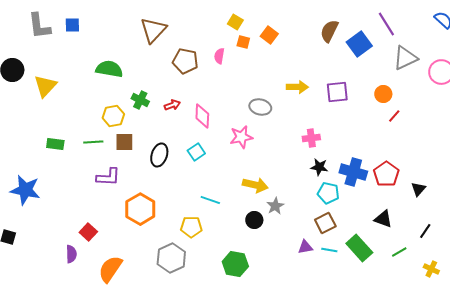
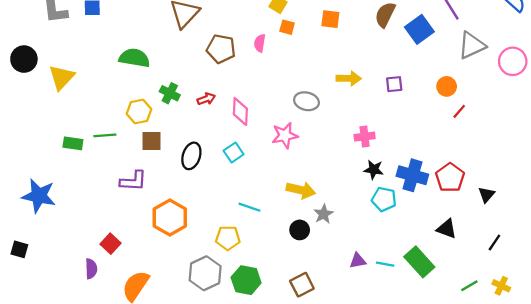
orange square: (269, 35) -> (330, 19), moved, turned -30
purple square: (337, 92) -> (394, 84), size x0.7
green line: (93, 142) -> (105, 135), moved
brown square: (325, 223) -> (302, 285), moved
green line: (399, 252) -> (469, 286), moved
green hexagon: (235, 264) -> (246, 280), moved

